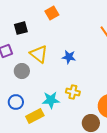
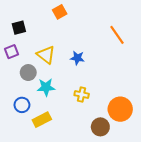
black square: (21, 28) -> (19, 28), moved
cyan star: (51, 100) -> (46, 87), moved

